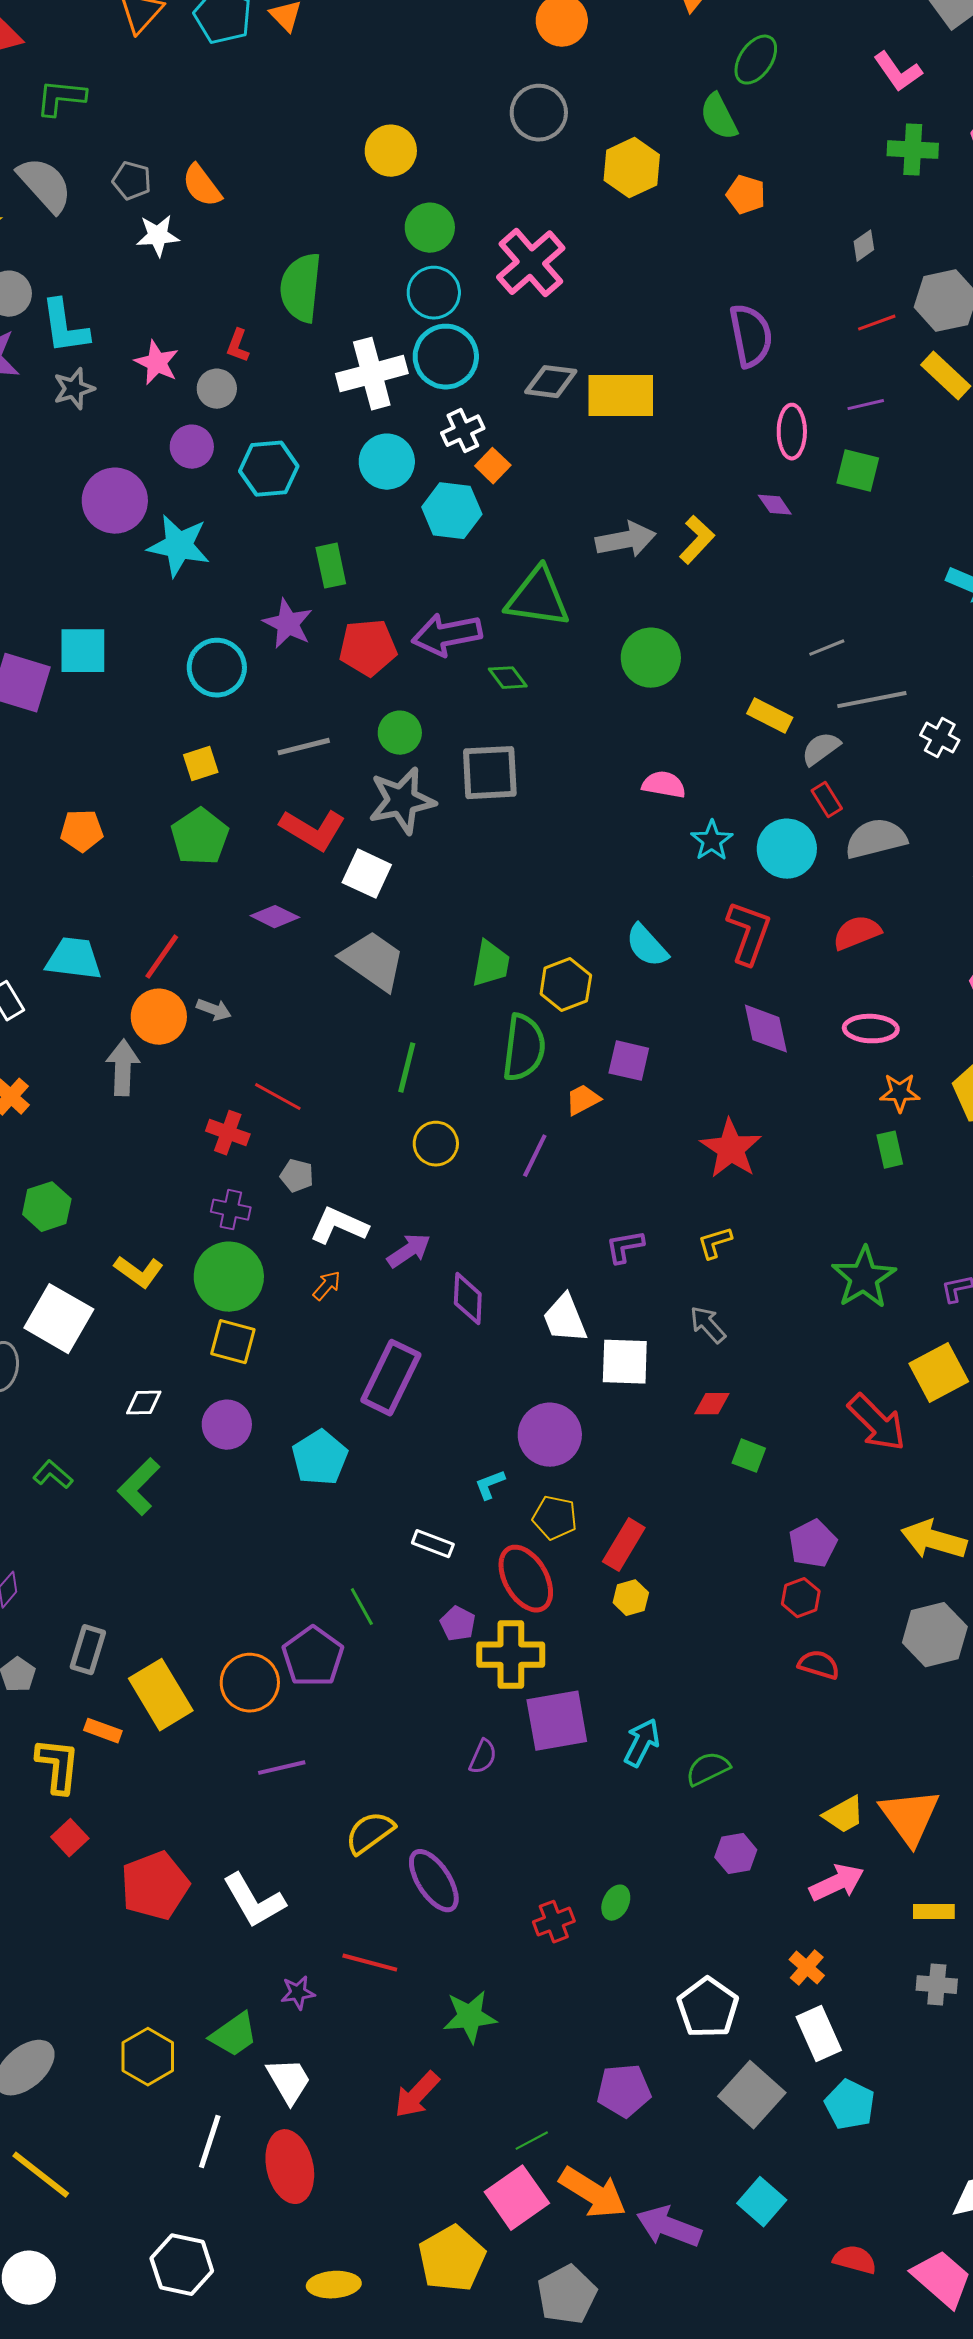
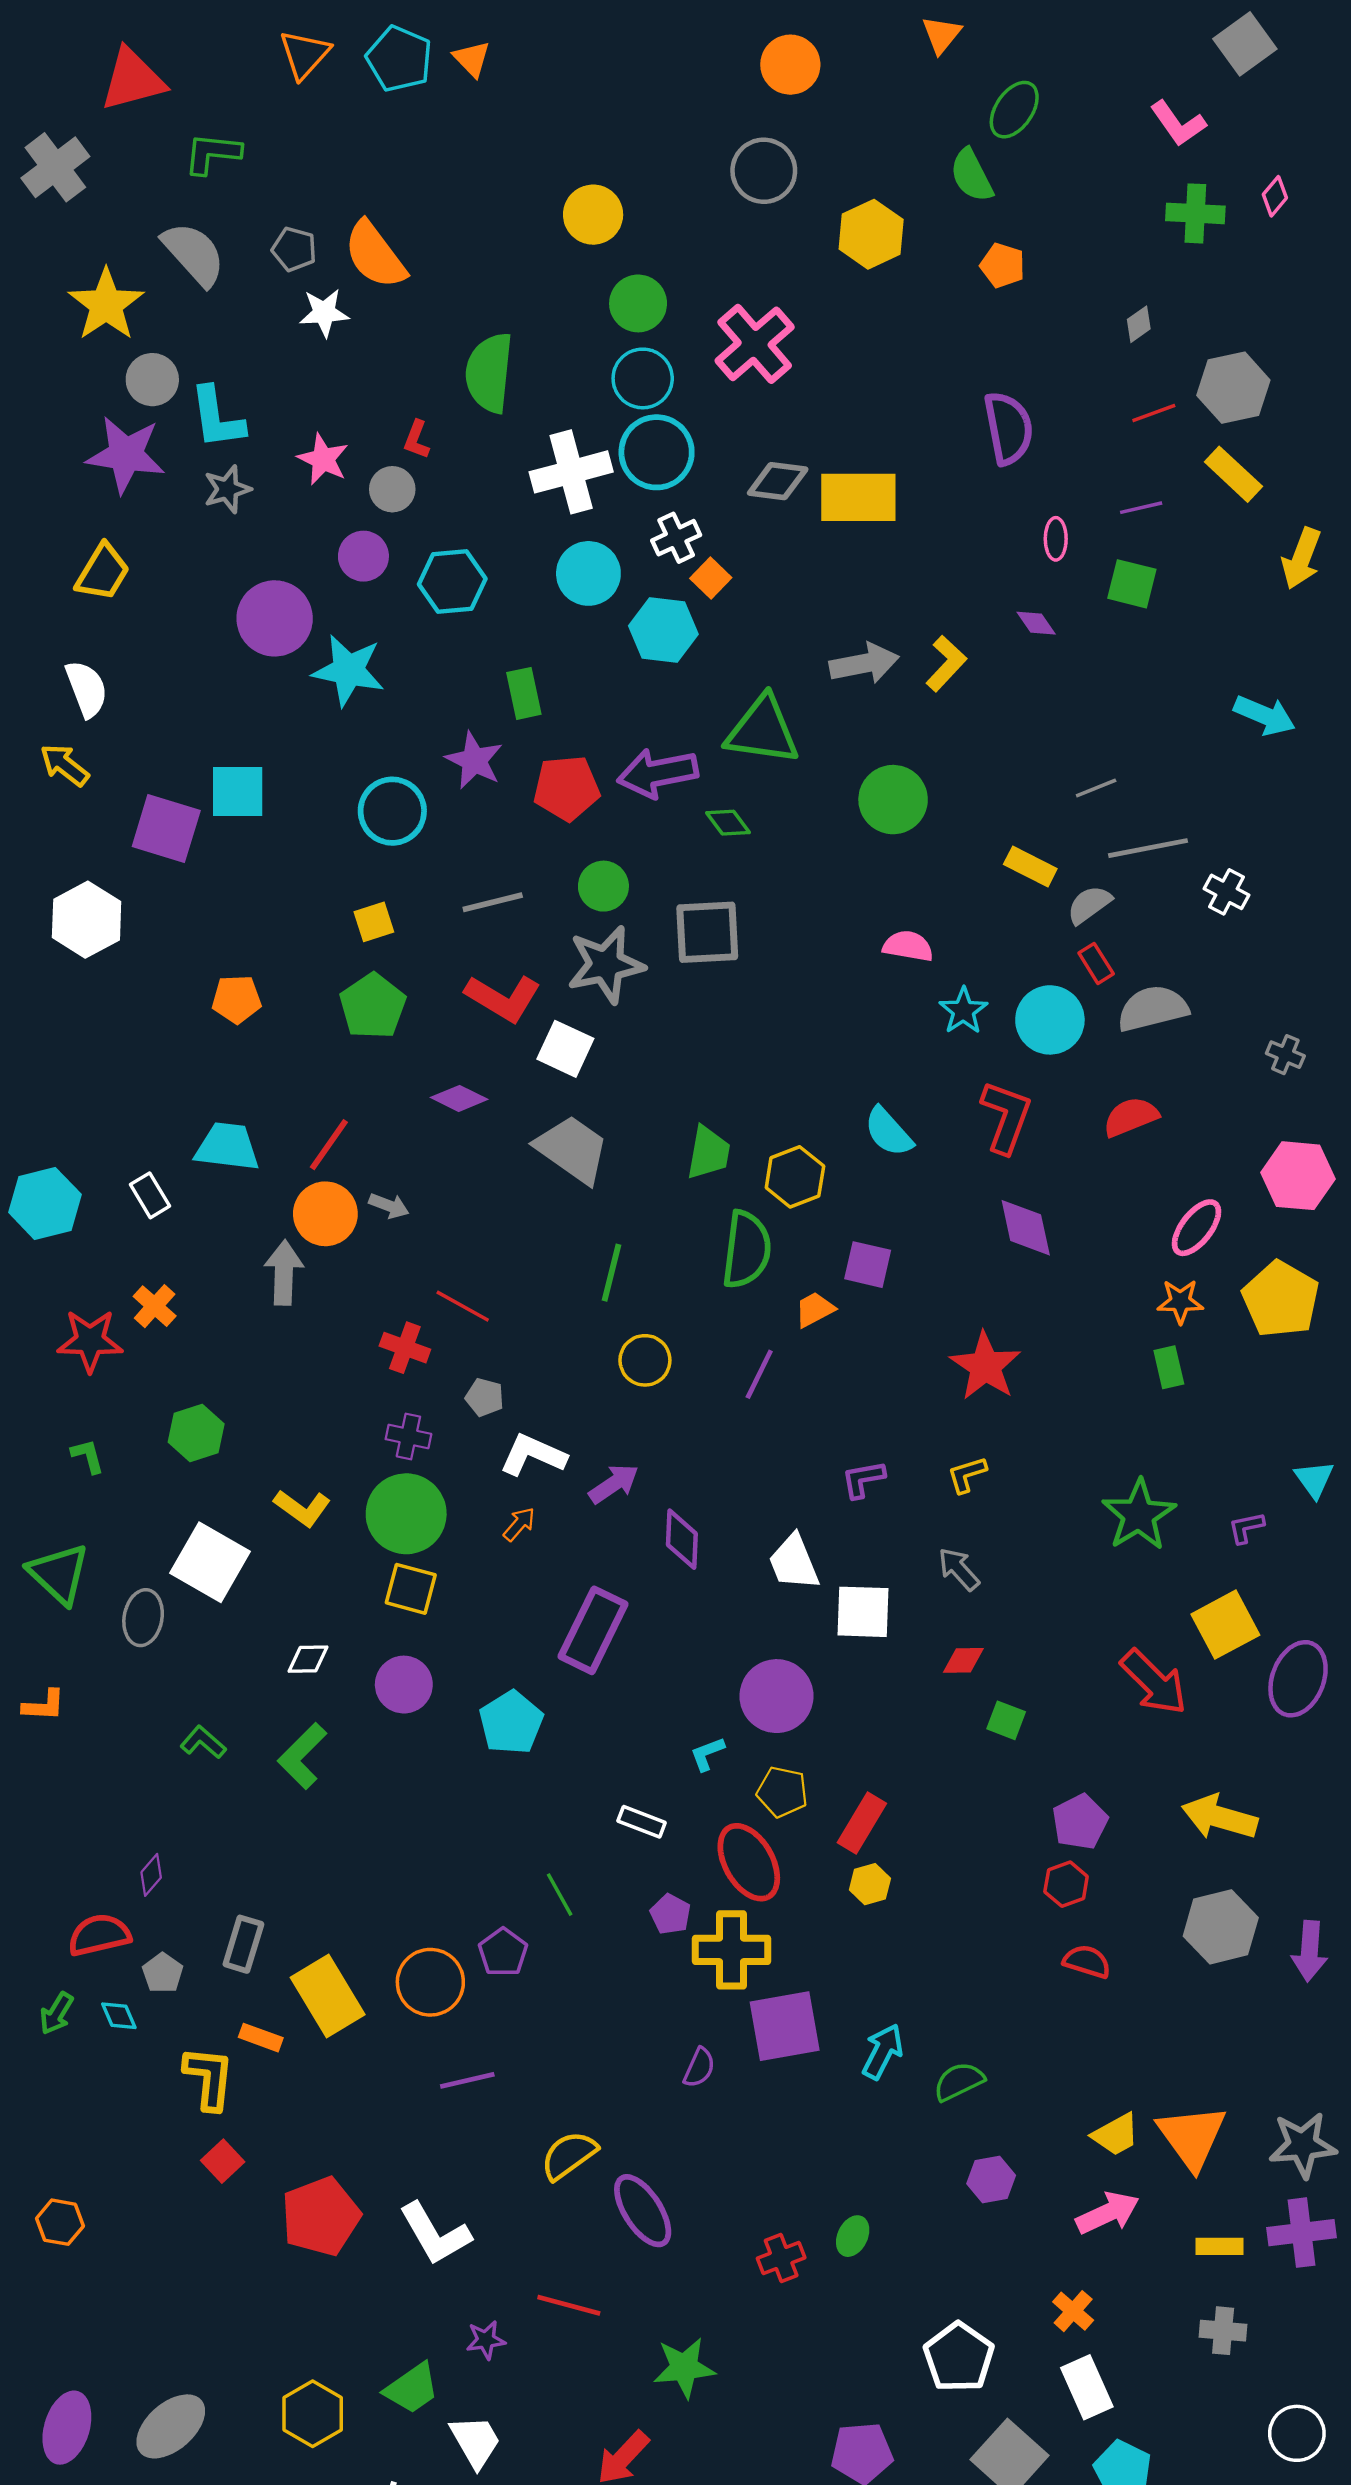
orange semicircle: (202, 186) -> (375, 255), size x1.4
pink ellipse: (792, 432) -> (1056, 539), size x0.7
pink ellipse: (871, 1029) -> (1196, 1228), moved, turned -54
purple pentagon: (313, 1657) -> (503, 1952), size x0.7

